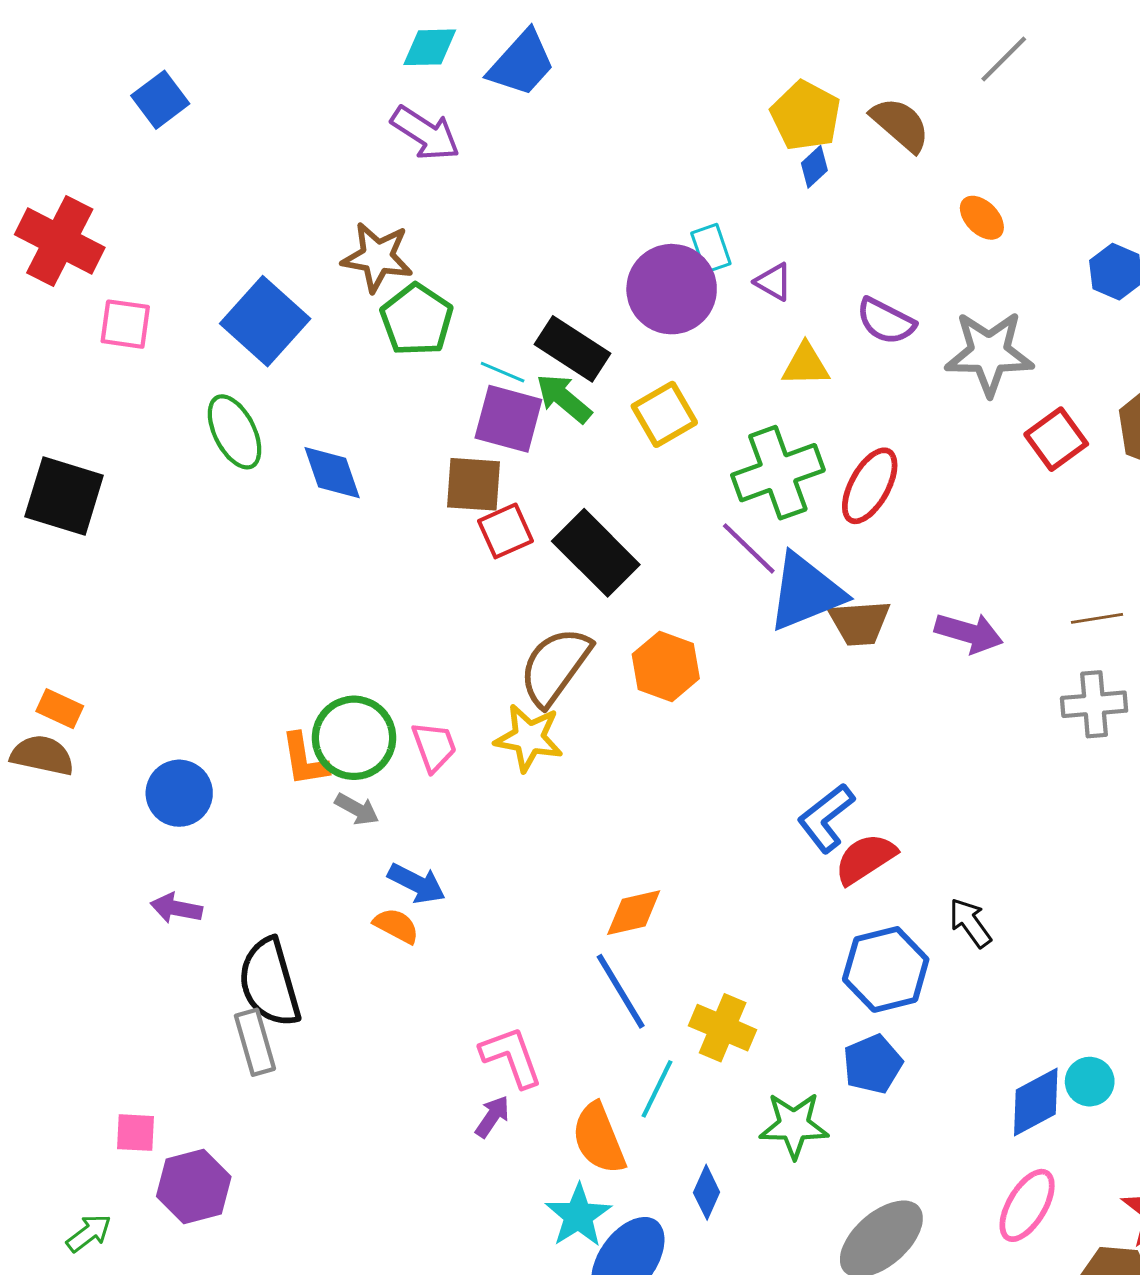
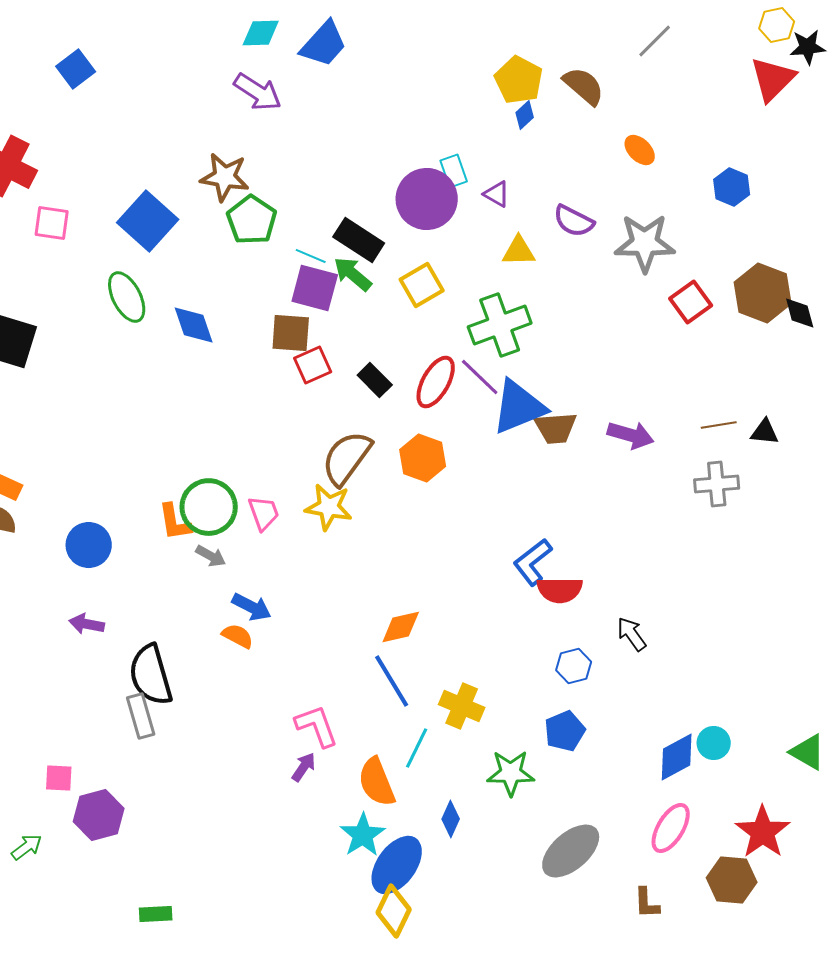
red ellipse: (870, 486) -> (436, 382), moved
black rectangle: (596, 553) -> (375, 380), size x0.6
red semicircle: (865, 859) -> (560, 590), turned -147
blue hexagon: (886, 969) -> (574, 666), size x0.6

